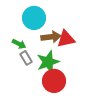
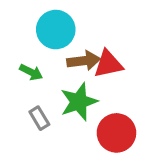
gray rectangle: (26, 58) -> (39, 118), moved
red circle: (54, 81) -> (116, 133), moved

